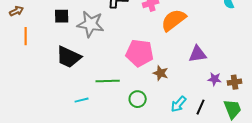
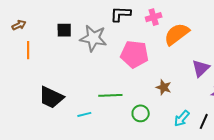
pink pentagon: (140, 53) -> (135, 54), moved
purple triangle: (198, 54) -> (201, 68), turned -36
black trapezoid: (69, 57) -> (51, 97), moved

